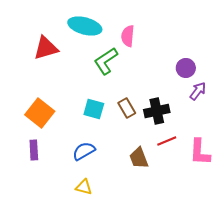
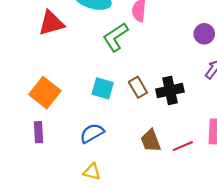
purple circle: (186, 68) -> (204, 34), moved
red line: (167, 141) -> (183, 146), moved

